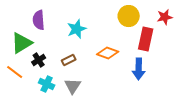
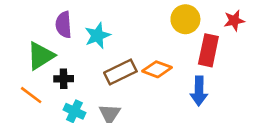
cyan star: (77, 29) -> (97, 35), moved
black cross: (39, 60) -> (64, 79), turned 32
brown rectangle: (69, 60) -> (120, 72), moved, size x1.6

